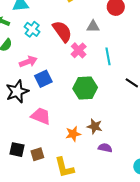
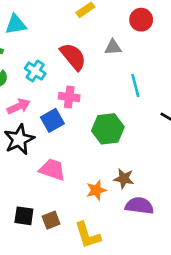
cyan cross: (32, 29) -> (35, 71), moved
pink cross: (79, 50) -> (69, 97), moved, turned -35
pink arrow: (28, 62) -> (19, 106), moved
purple semicircle: (105, 148) -> (139, 206), size x1.5

